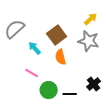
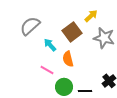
yellow arrow: (91, 19) -> (91, 16), moved
orange semicircle: (61, 57) -> (68, 59), moved

